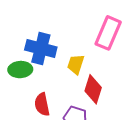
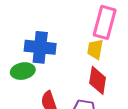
yellow trapezoid: (76, 64) -> (95, 49), moved

